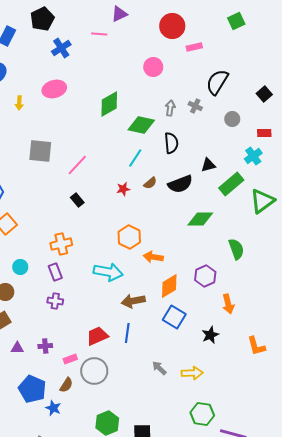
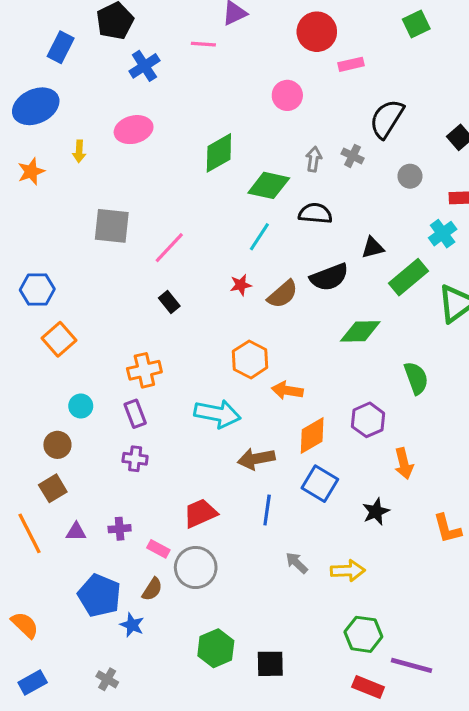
black semicircle: (171, 143) -> (315, 213), turned -80
brown semicircle: (150, 183) -> (283, 294), moved, size x1.5
blue line: (127, 333) -> (267, 510), moved
pink rectangle: (70, 359) -> (158, 549), turned 48

